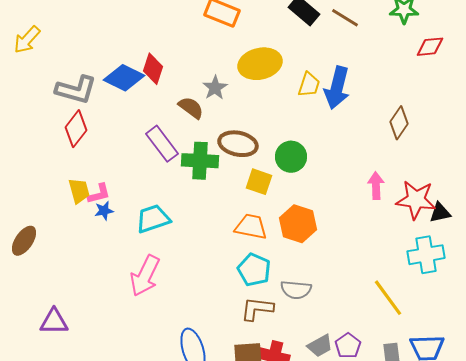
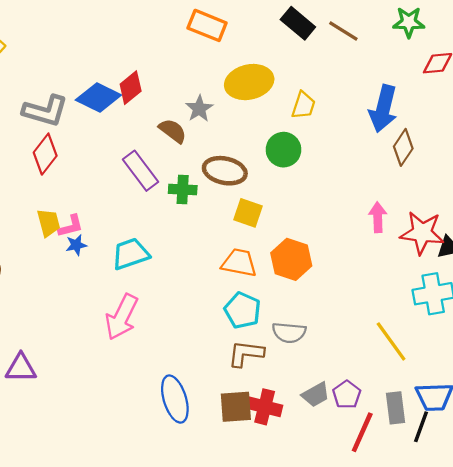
red diamond: (153, 69) -> (131, 88), turned 32
blue arrow: (337, 88) -> (383, 109), moved
green circle: (291, 157) -> (284, 150), moved
green cross: (200, 161) -> (183, 190), size x0.7

